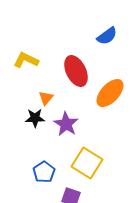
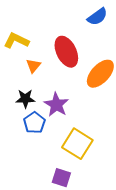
orange triangle: (46, 98) -> (33, 66), moved
blue pentagon: (44, 172) -> (34, 123), moved

